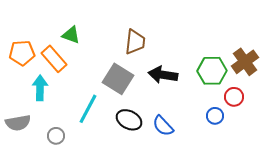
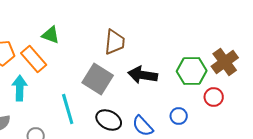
cyan line: (88, 109) -> (68, 109), turned -44
blue circle: (215, 116) -> (179, 116), moved

